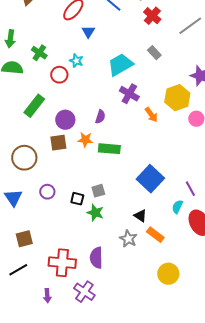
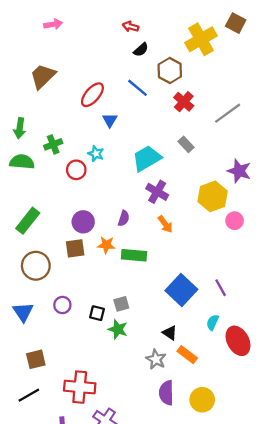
green cross: (39, 53) -> (53, 144), turned 35
green rectangle: (34, 106) -> (28, 221), moved
orange arrow: (151, 115) -> (165, 224), moved
purple line: (190, 189) -> (221, 288), moved
purple semicircle: (96, 258) -> (166, 393), moved

